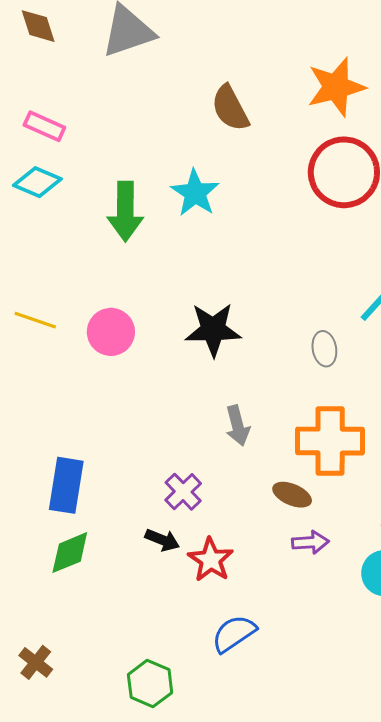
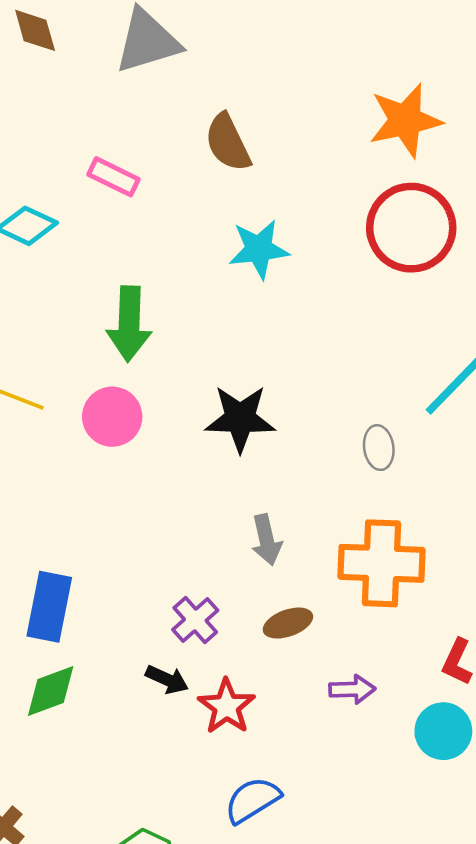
brown semicircle: (230, 108) -> (228, 143), moved
pink rectangle: (44, 126) -> (113, 177), moved
cyan star: (195, 193) -> (259, 249), moved, turned 30
green arrow: (125, 211) -> (129, 324), moved
brown ellipse: (292, 495) -> (288, 623), moved, turned -45

